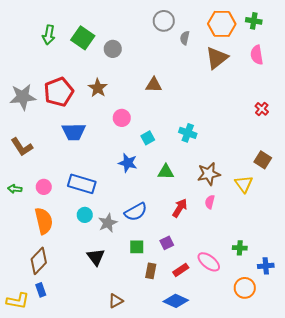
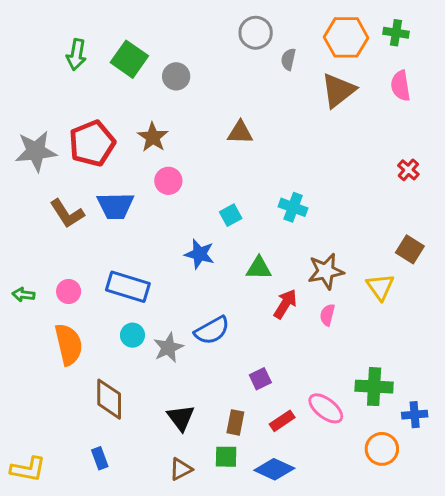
pink circle: (122, 118) -> (168, 181), moved
brown L-shape: (22, 147) -> (67, 214), moved
red arrow: (180, 208) -> (285, 304), moved
green square: (137, 247) -> (226, 457), moved
green cross: (240, 248) -> (374, 387), size x1.6
black triangle: (96, 257) -> (181, 418), moved
brown diamond: (39, 261) -> (109, 399), moved, turned -44
blue rectangle: (41, 290) -> (100, 458), moved

